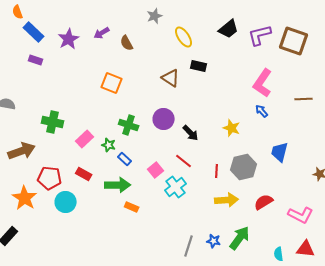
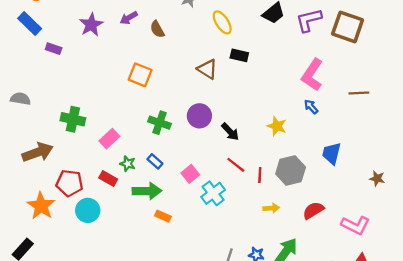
blue rectangle: (34, 32) -> (30, 24), moved
green star: (109, 145) -> (128, 164), moved
red line: (184, 161) -> (236, 165), moved
yellow arrow: (227, 200) -> (271, 208), size x0.6

